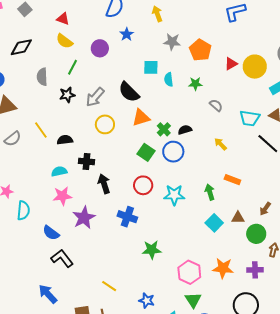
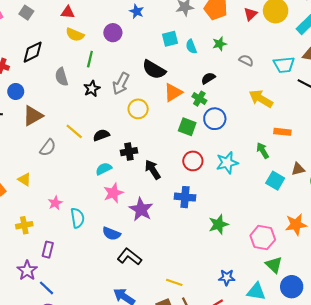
black semicircle: (185, 130) -> (208, 78), moved
yellow arrow: (220, 144) -> (261, 99), size x1.6
yellow line: (109, 286) -> (174, 282), moved

